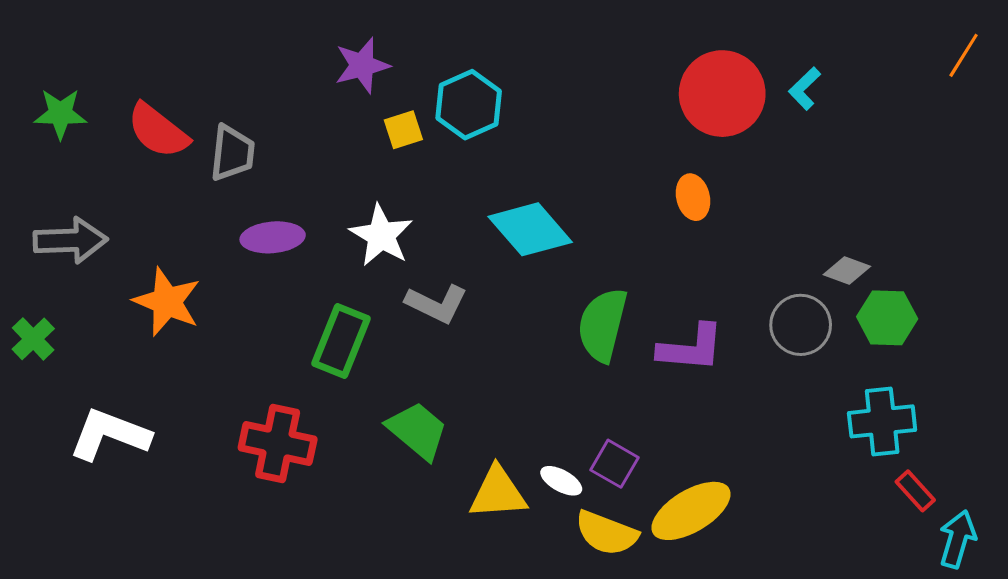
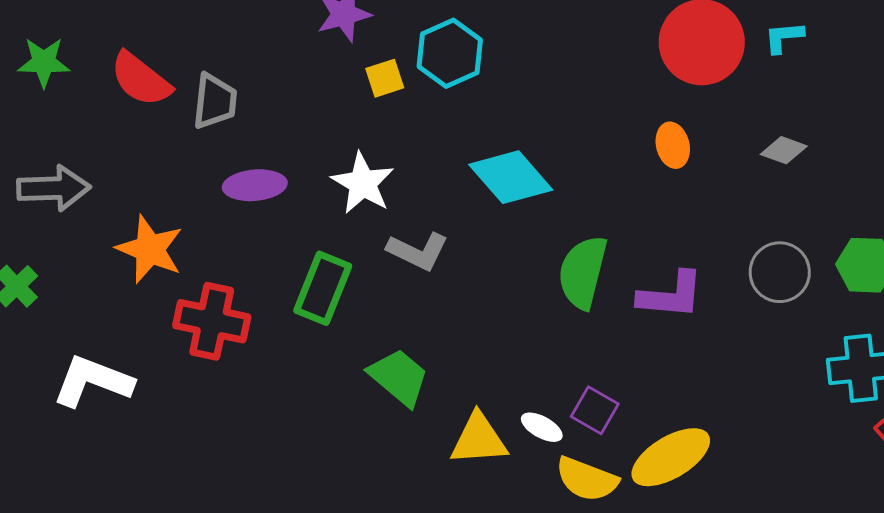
cyan L-shape: (805, 89) -> (784, 37), turned 39
gray diamond: (847, 271) -> (784, 150), moved
red cross: (278, 444) -> (212, 321), moved

